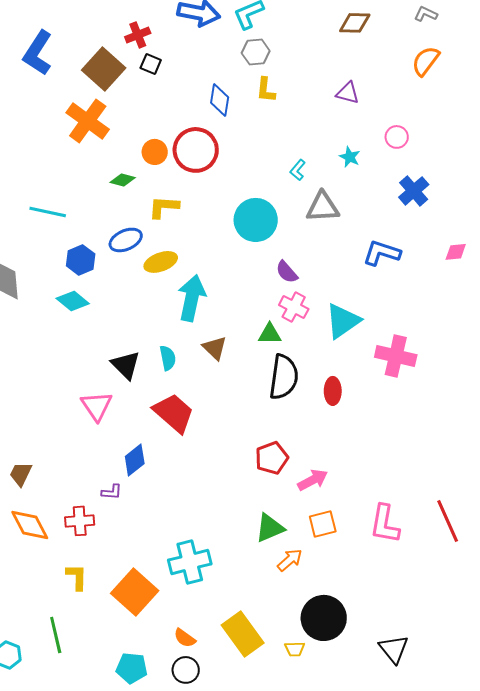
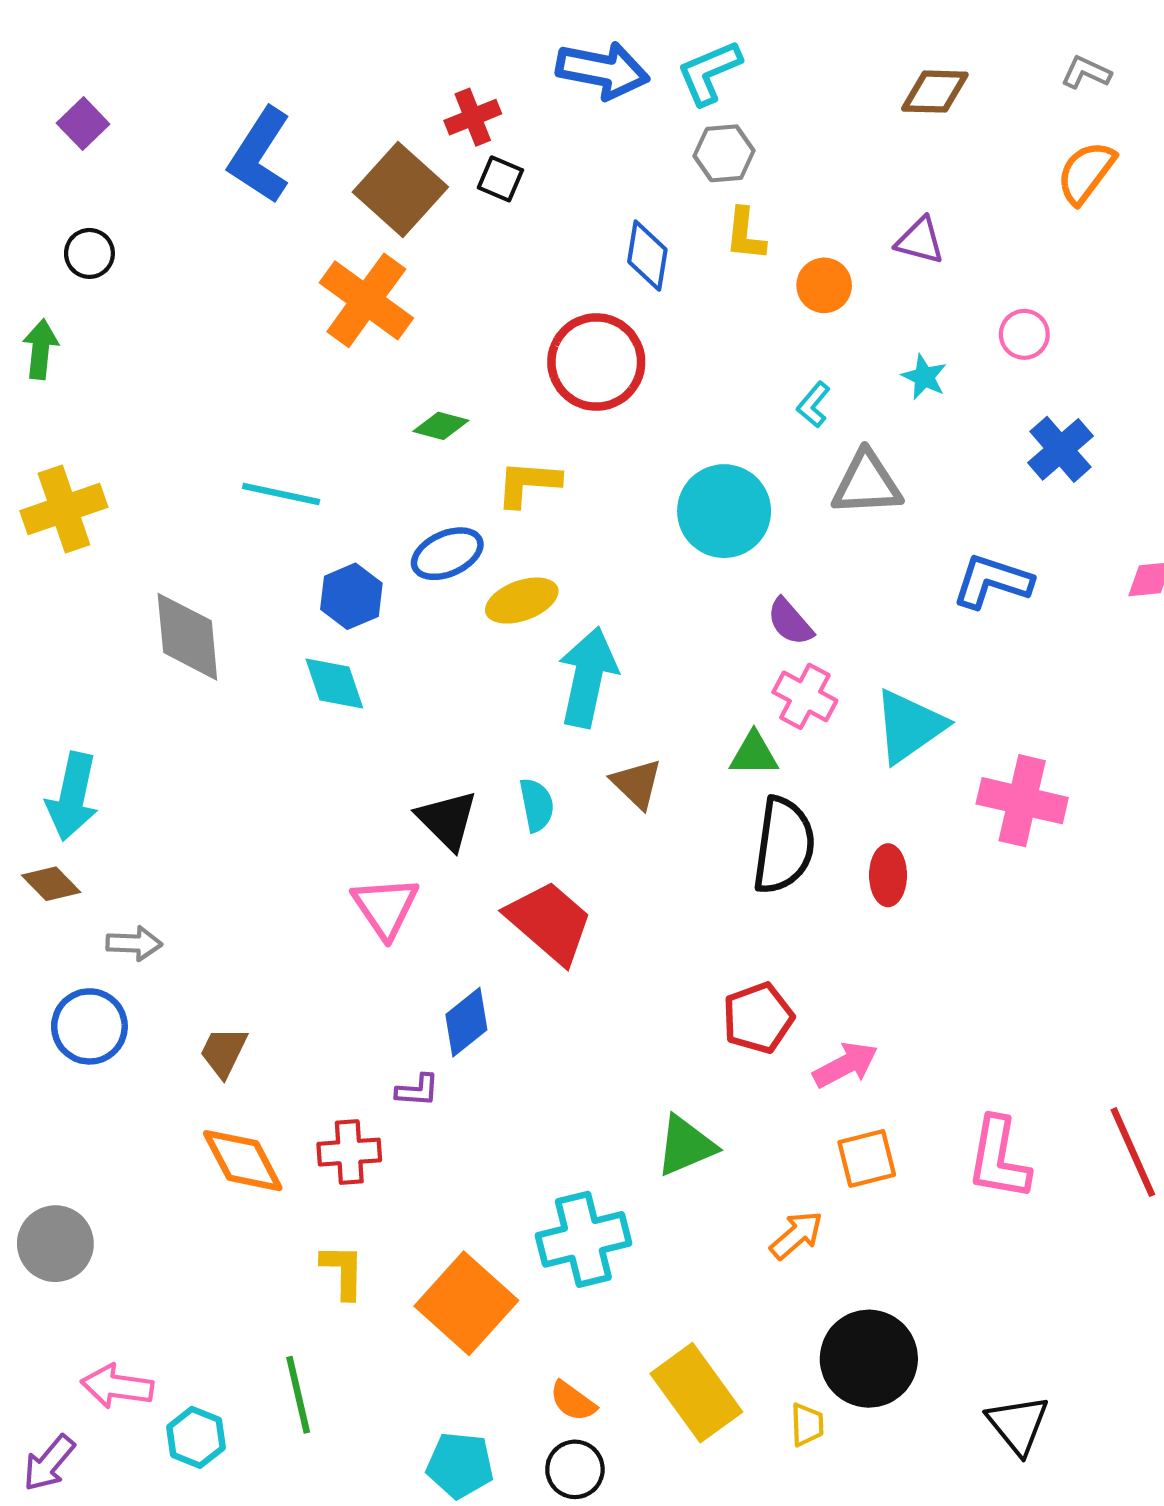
orange circle: (155, 152) -> (824, 285), moved
cyan diamond: (73, 301) -> (334, 684), turned 32
green triangle: (270, 528) -> (686, 1146), moved
yellow trapezoid: (295, 649) -> (807, 1425), turned -90

